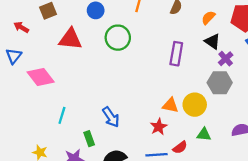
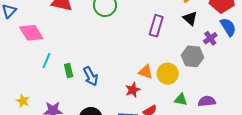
purple cross: (226, 59) -> (210, 38), moved
cyan line: (62, 115) -> (46, 61), moved
green triangle: (204, 134) -> (181, 99), moved
green rectangle: (89, 139) -> (69, 70), moved

